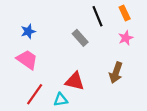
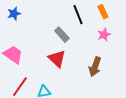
blue star: (28, 31) -> (14, 14), moved
red triangle: (75, 81) -> (57, 59), moved, turned 30

